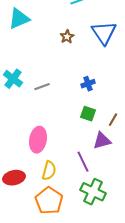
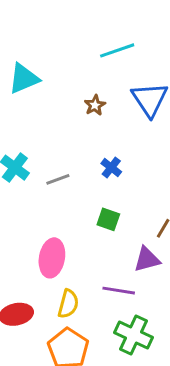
blue cross: (88, 84) -> (111, 168), moved, turned -32
green square: (88, 114) -> (108, 219), moved
purple line: (83, 162) -> (119, 291), turned -55

